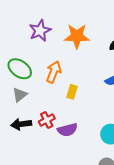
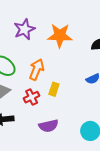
red cross: (47, 120) -> (32, 97), moved

